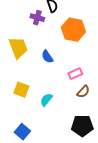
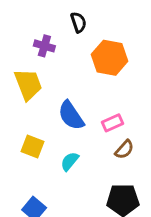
purple cross: (37, 18) -> (44, 46), moved
blue semicircle: (47, 57) -> (71, 115), moved, size x1.5

